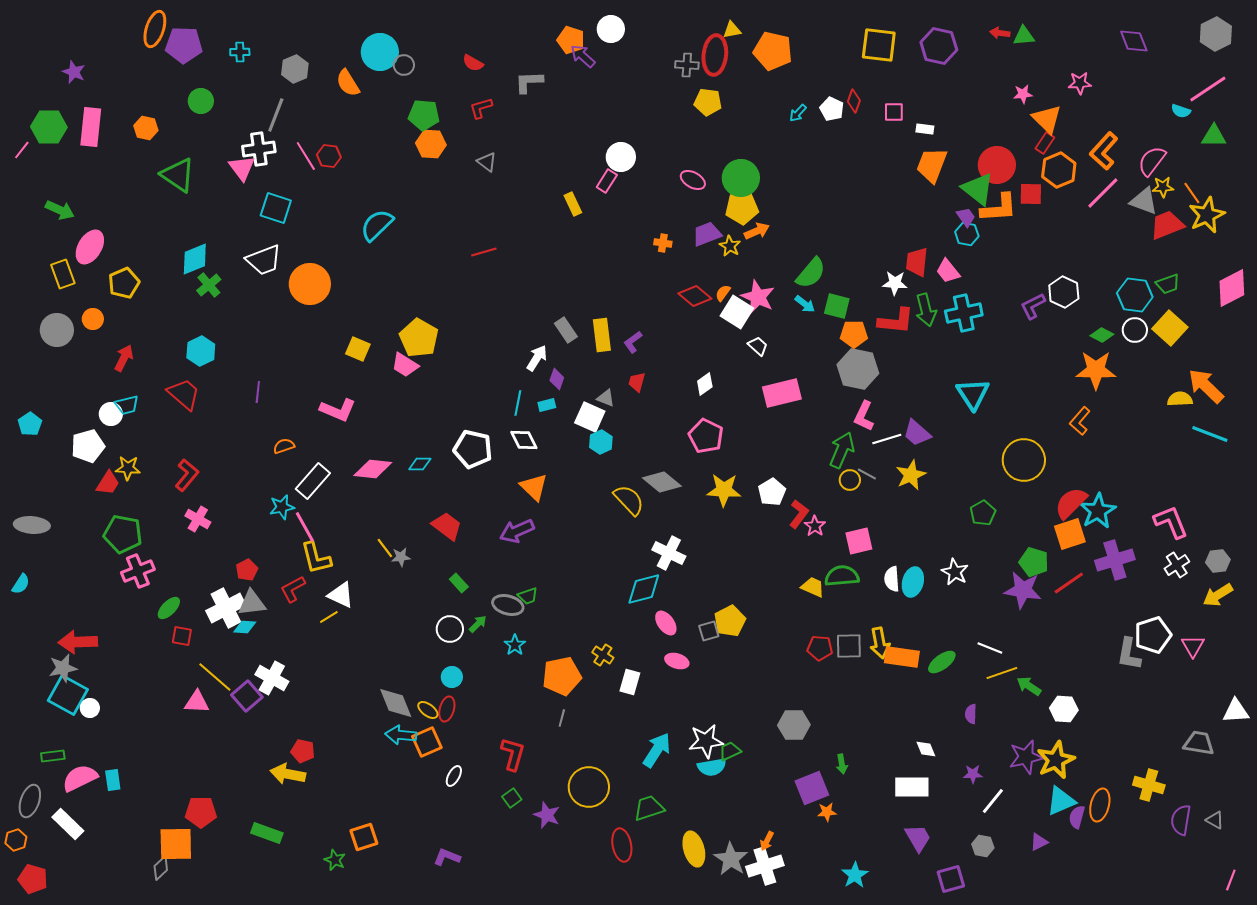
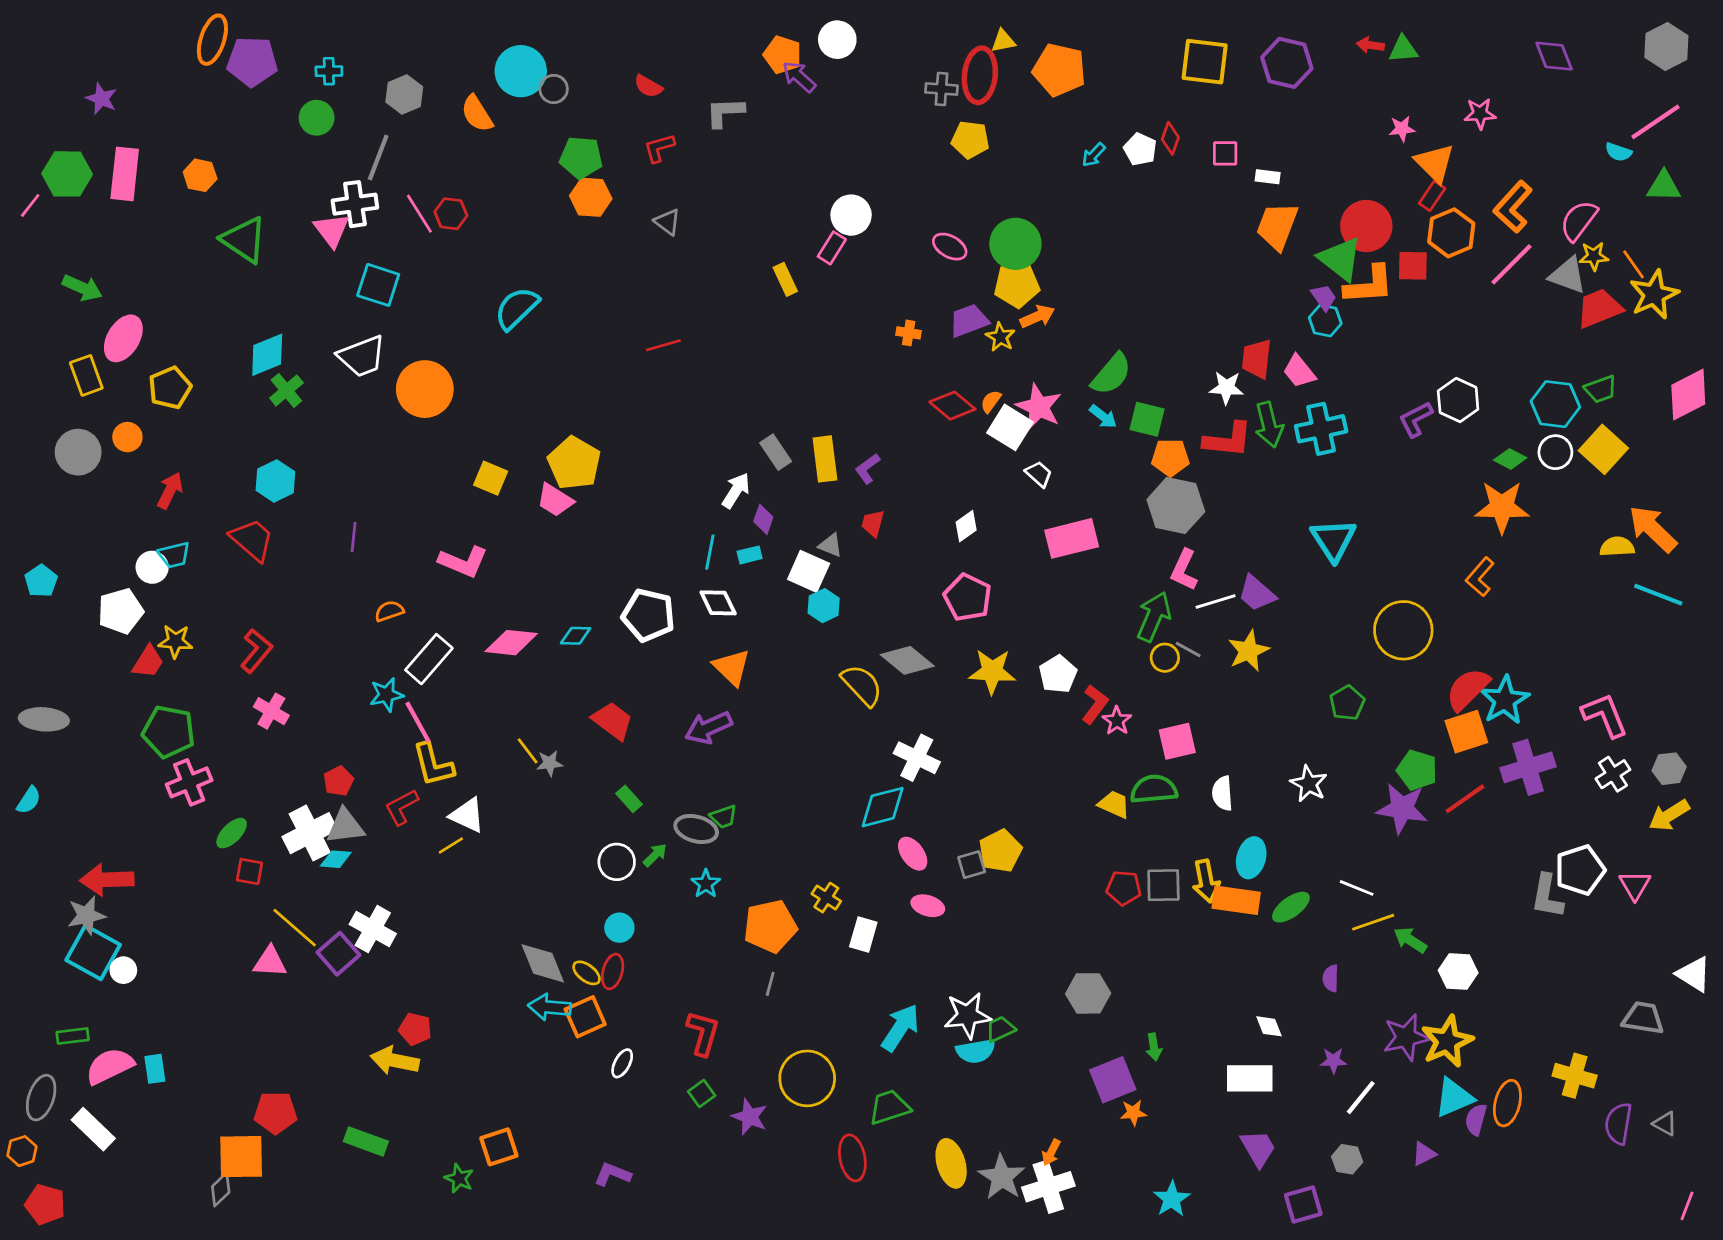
green circle: (201, 101) -> (317, 118), moved
cyan ellipse: (913, 582) -> (1251, 858), moved
white triangle: (1236, 711) -> (1694, 974), turned 36

